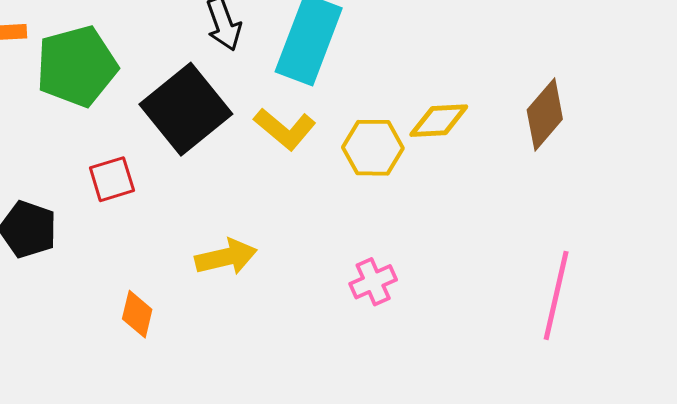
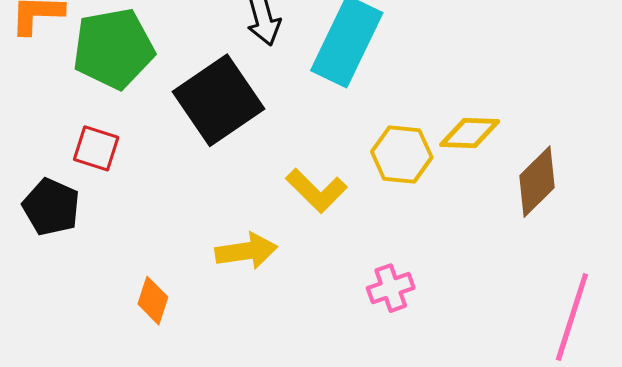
brown diamond: (545, 114) -> (537, 182), moved
yellow L-shape: (285, 129) -> (316, 191), moved
red square: (112, 179) -> (96, 148), moved, turned 30

